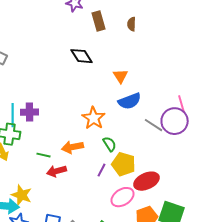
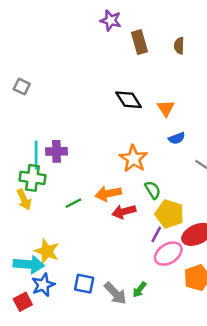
black diamond: (82, 56) -> (129, 100), moved
blue semicircle: (130, 101) -> (177, 138), size x0.6
green line: (44, 155) -> (73, 203), turned -40
purple line: (102, 170) -> (156, 234), moved
red arrow: (57, 171) -> (124, 212), moved

